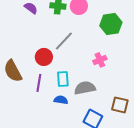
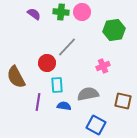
cyan rectangle: (63, 79) -> (57, 85), moved
purple line: (39, 83) -> (38, 102), moved
brown square: (120, 105) -> (123, 101), moved

